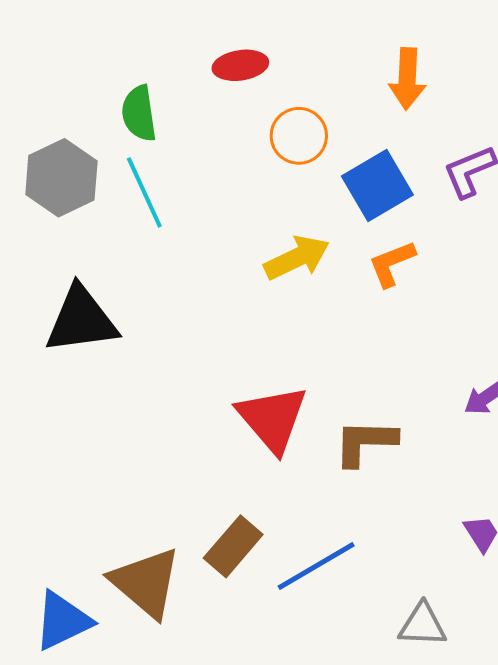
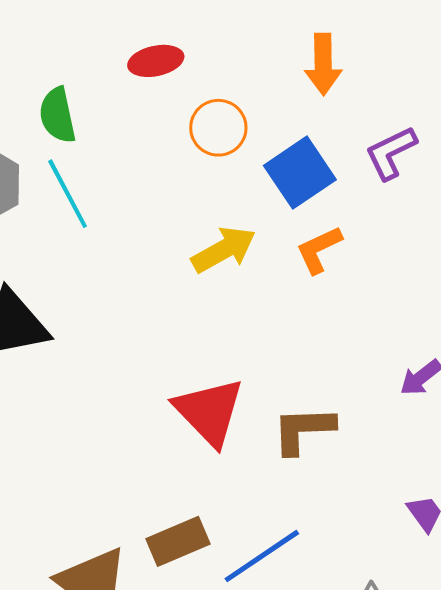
brown rectangle: (233, 546) -> (178, 541), turned 30

